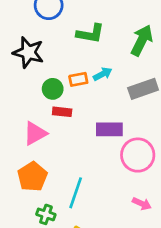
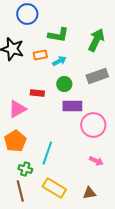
cyan arrow: (103, 74) -> (59, 61), moved
orange rectangle: (78, 79) -> (40, 55), moved
green circle: (53, 89) -> (64, 84), moved

